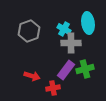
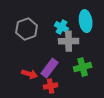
purple rectangle: (66, 70) -> (50, 68), moved

